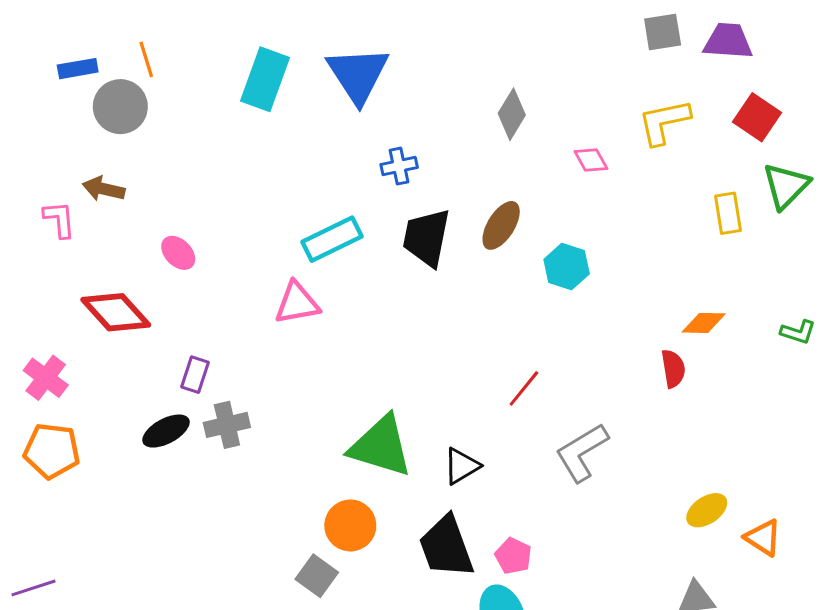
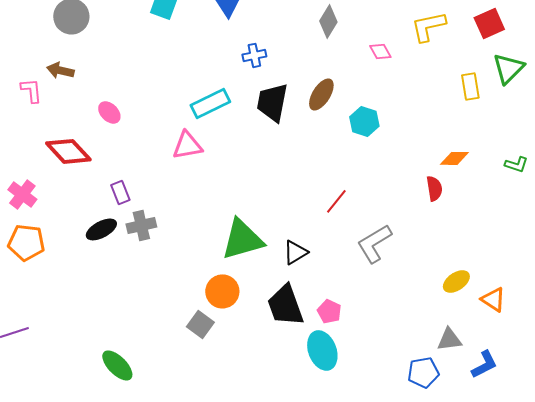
red square: (757, 117) -> (489, 23), turned 32
purple rectangle: (195, 375) -> (120, 192), turned -40
green triangle: (381, 446) -> (242, 239), turned -33

